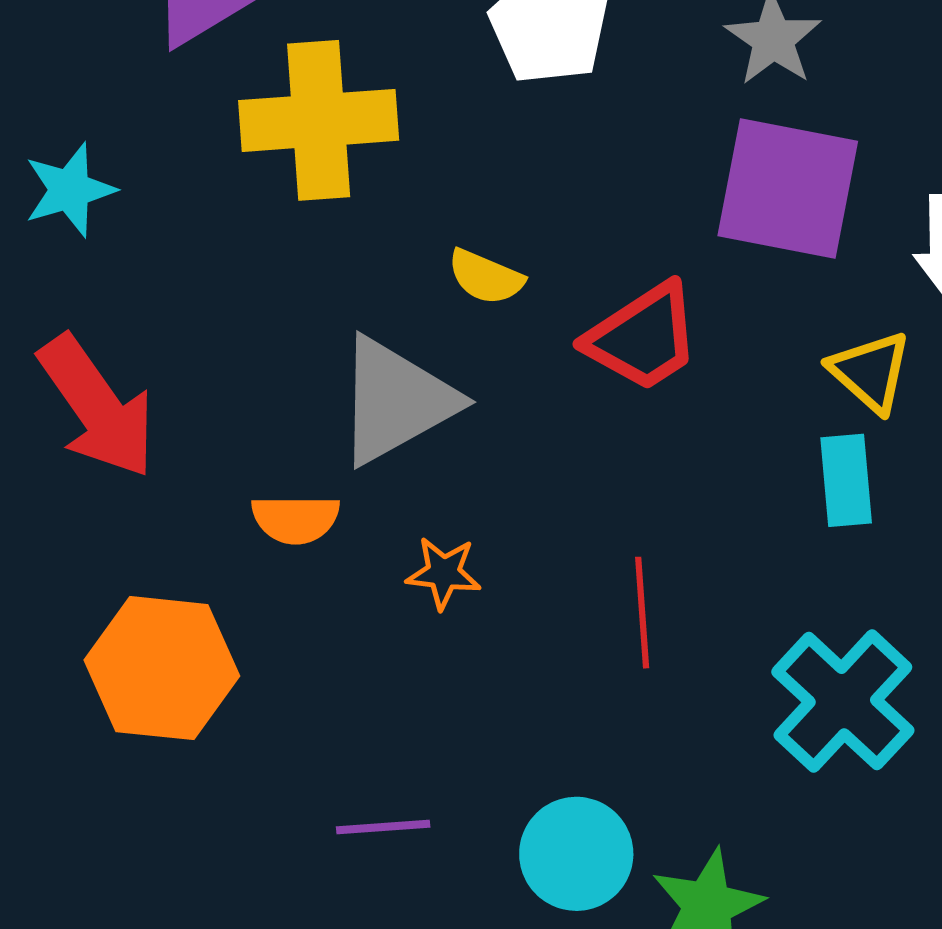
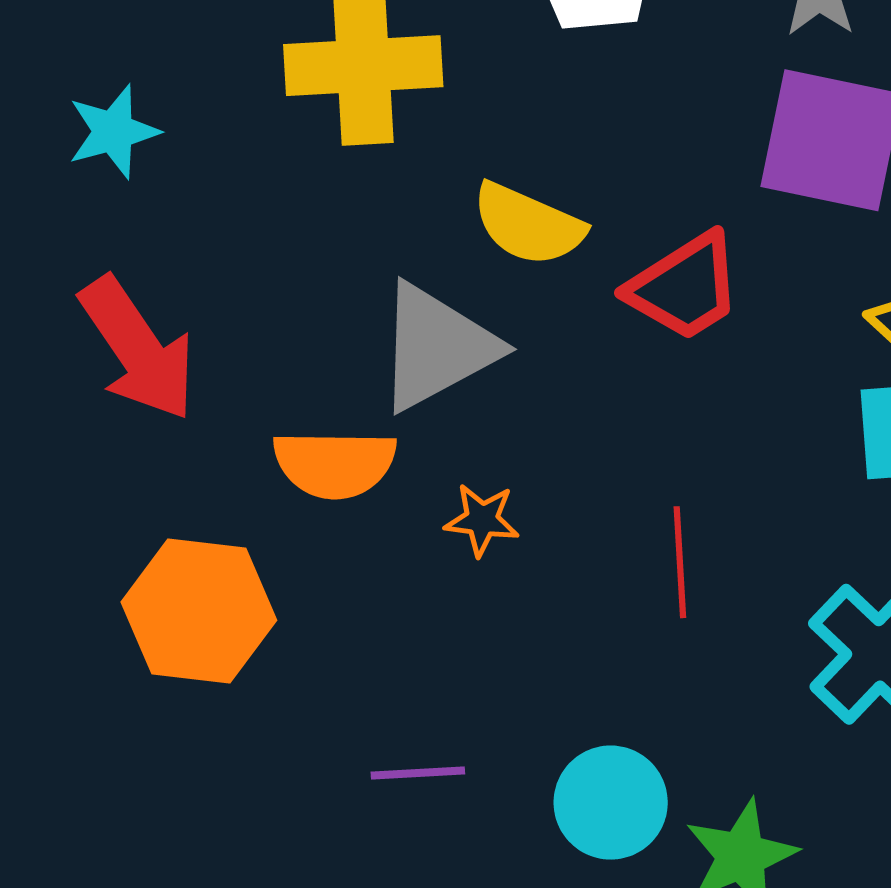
yellow semicircle: (486, 277) -> (528, 224), size x1.5
orange semicircle: (296, 519) -> (335, 464), size x1.4

